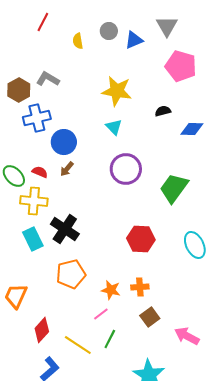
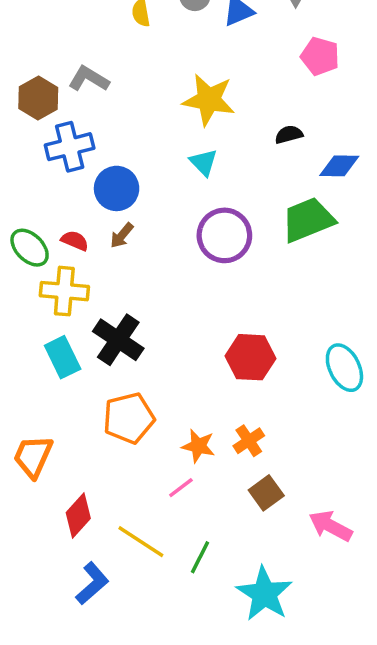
pink pentagon: (181, 66) -> (320, 56), size x0.7
green trapezoid: (174, 188) -> (308, 220), moved, turned 32
orange cross: (140, 287) -> (249, 441), turned -30
green line: (110, 339) -> (200, 557), moved

